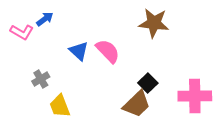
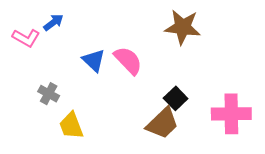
gray cross: (41, 79) -> (49, 94), turned -30

